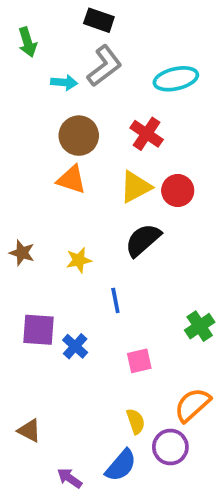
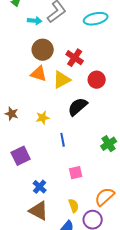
red cross: (147, 134) -> (75, 58), moved
yellow triangle: (136, 187) -> (62, 80), moved
green cross: (200, 326) -> (109, 144), moved
purple square: (38, 330) -> (21, 156), turned -30
blue cross: (75, 346) -> (40, 187), moved
brown triangle: (29, 431) -> (39, 211), moved, size x1.5

